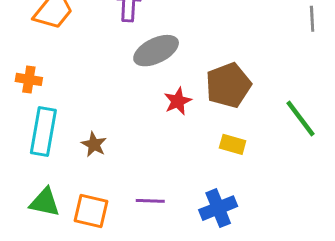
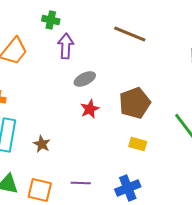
gray ellipse: (156, 51) -> (85, 79), size x0.7
red star: (178, 101) -> (90, 109), moved

